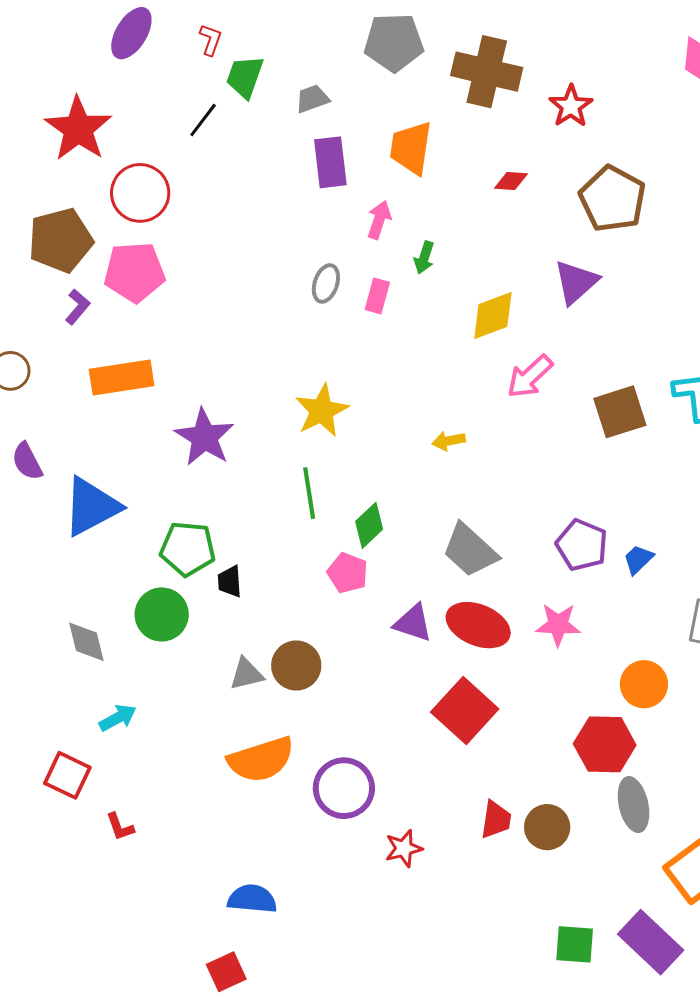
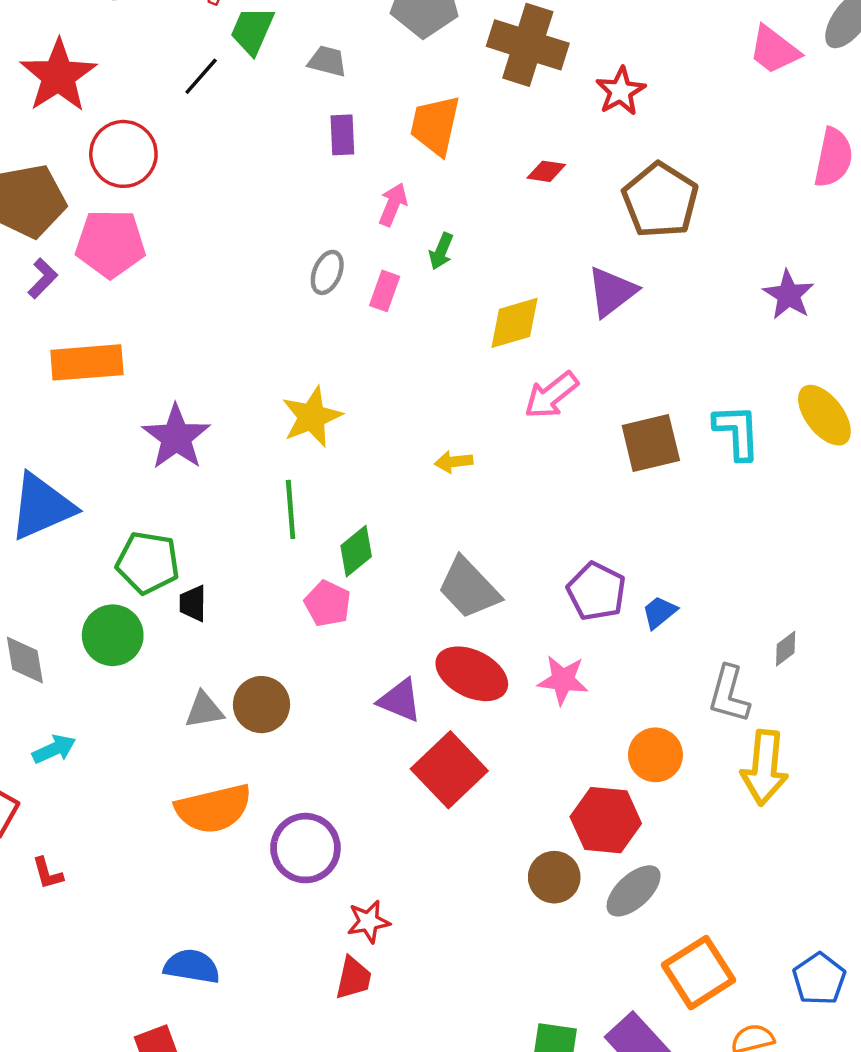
gray trapezoid: (312, 99) -> (327, 61), turned 30
purple rectangle: (330, 162) -> (342, 135), size x0.7
purple triangle: (413, 623) -> (400, 700), moved
gray ellipse: (634, 805) -> (634, 891), turned 56
red trapezoid: (496, 820) -> (353, 978), moved
brown circle: (547, 827) -> (554, 877), moved

